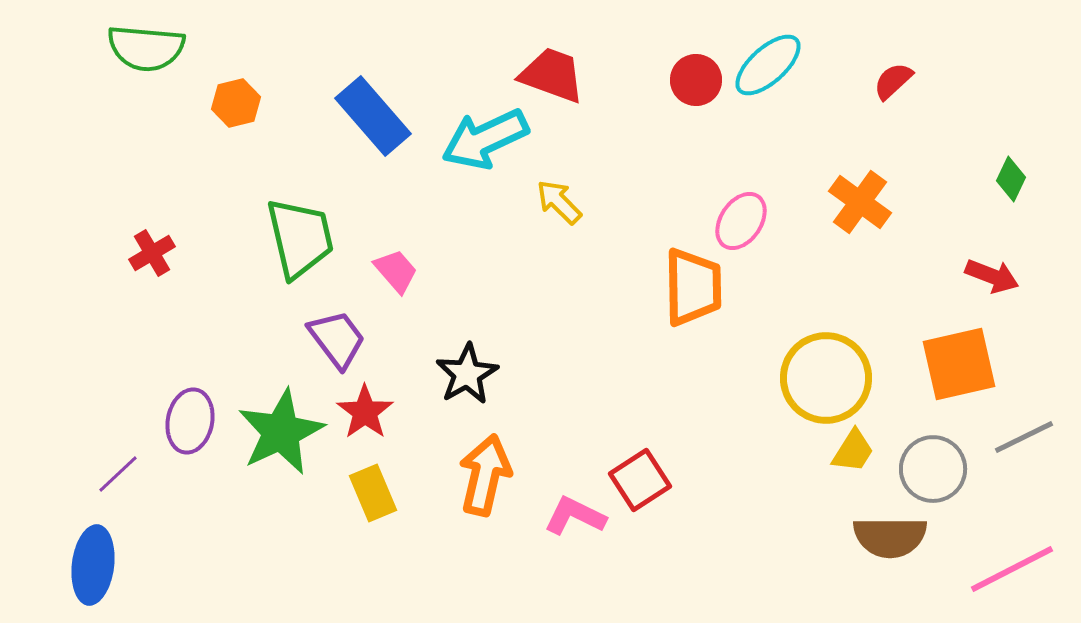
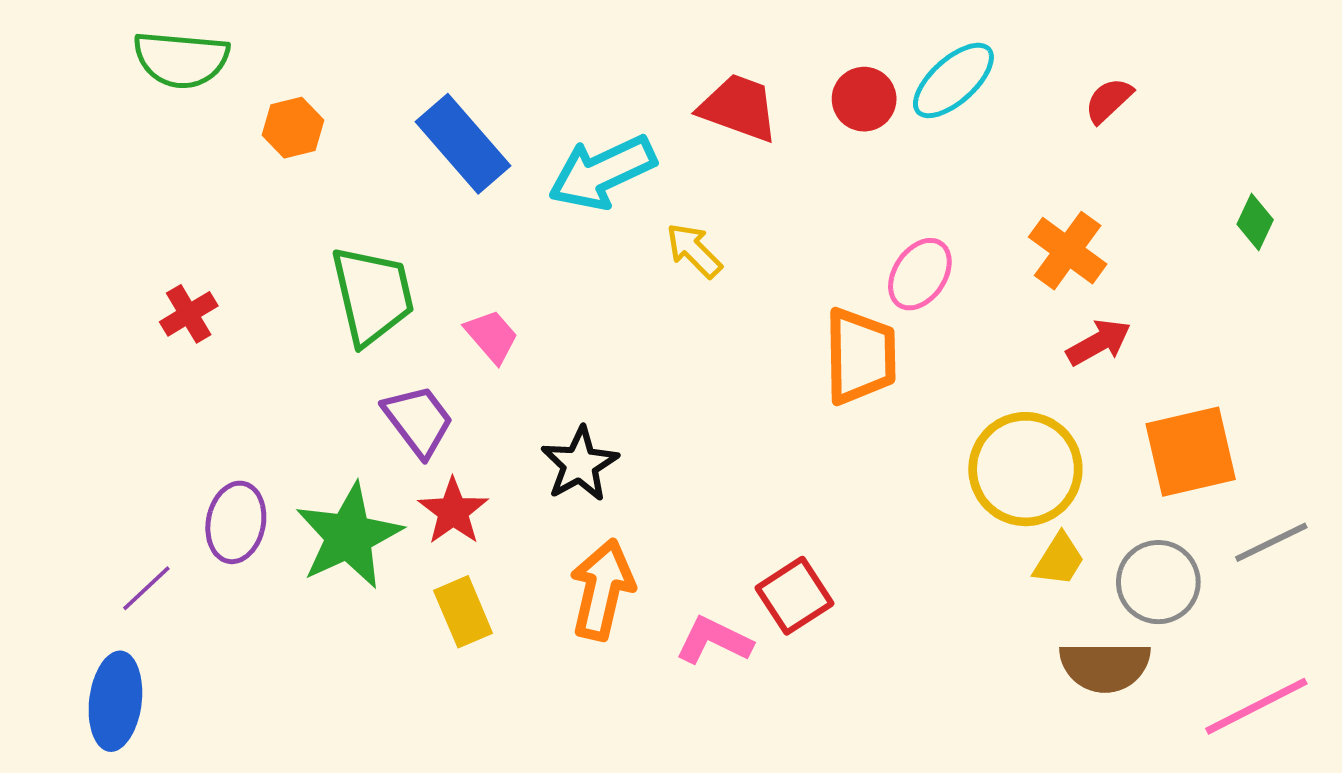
red trapezoid: (552, 75) -> (739, 108), moved
red arrow: (992, 276) -> (1099, 342), moved, turned -50

